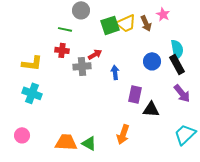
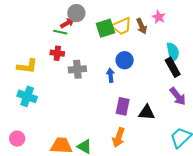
red arrow: (95, 54) -> (67, 23), moved
blue circle: (152, 61) -> (125, 60), moved
purple rectangle: (135, 94) -> (123, 106), moved

